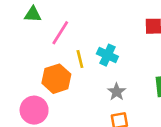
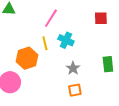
pink line: (60, 33) -> (51, 18), moved

